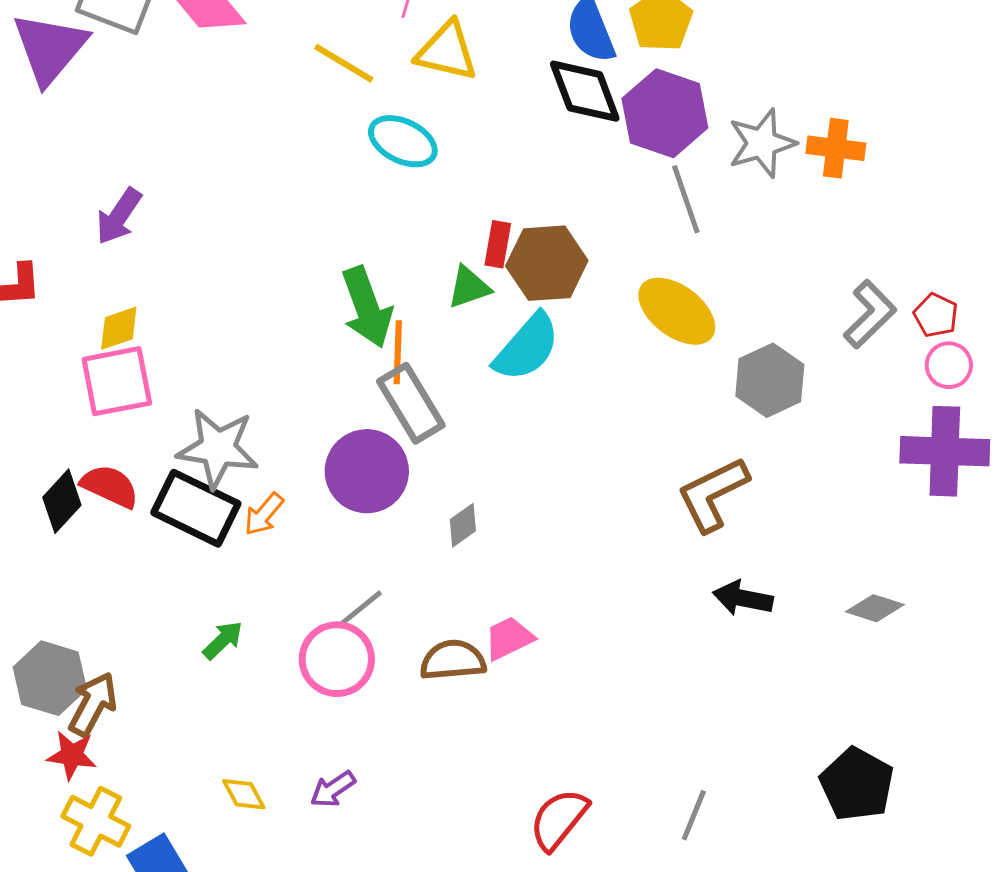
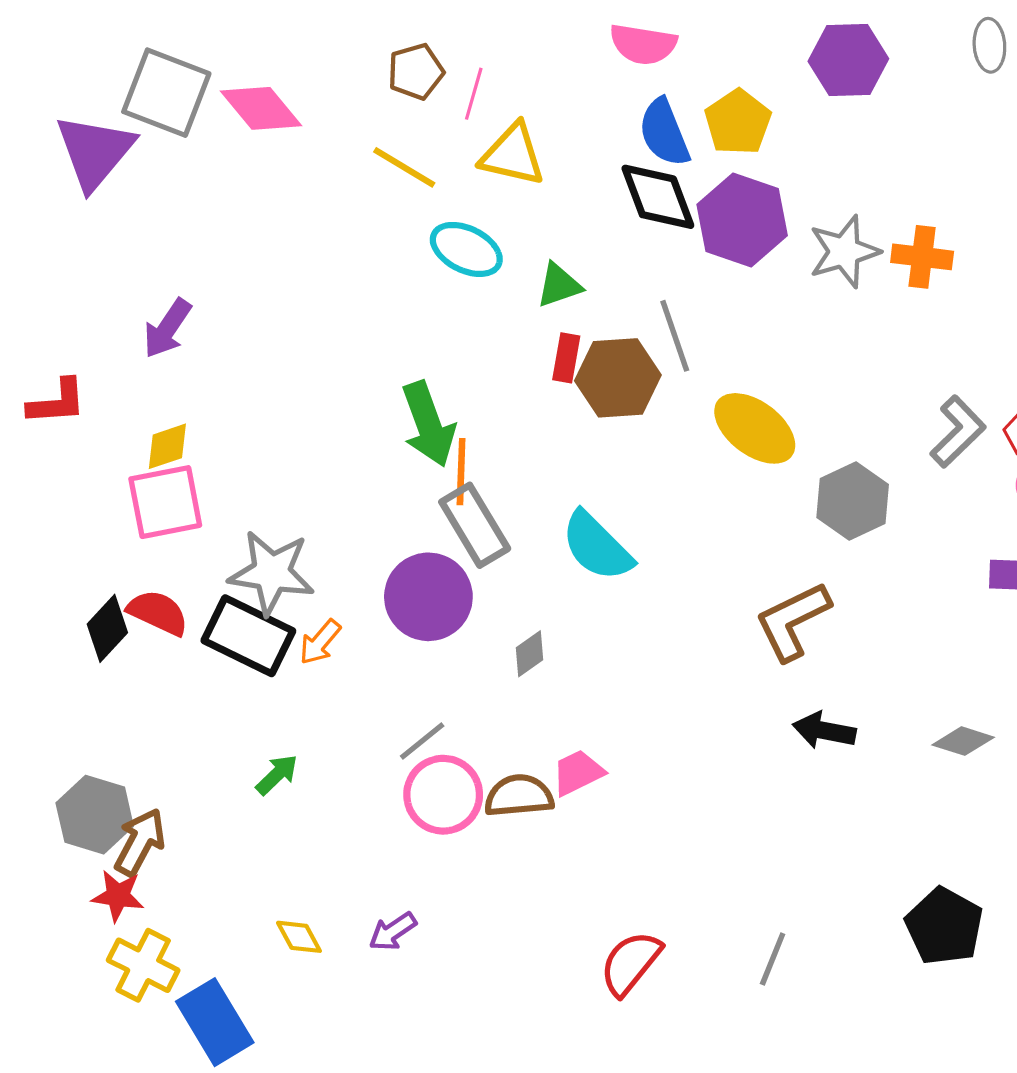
gray line: (686, 199) -> (675, 336), moved
green triangle: (469, 287) -> (559, 285), moved
cyan semicircle: (527, 347) -> (597, 546), moved, turned 94
pink circle: (337, 659) -> (443, 795), moved

